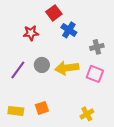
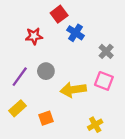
gray cross: (97, 47) -> (106, 51), turned -32
yellow arrow: (67, 68) -> (73, 90), moved
yellow rectangle: (16, 111) -> (18, 108), moved, turned -49

